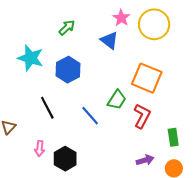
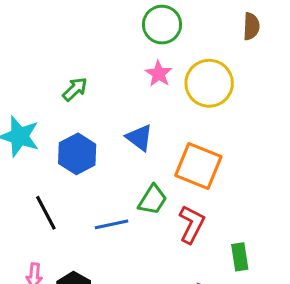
blue triangle: (109, 40) -> (139, 138), moved
blue line: (90, 116) -> (112, 224), turned -60

